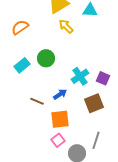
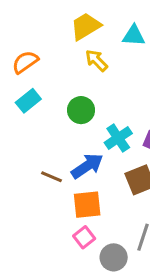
green circle: (46, 58) -> (81, 110), moved
cyan rectangle: (22, 65) -> (28, 101), moved
blue arrow: (60, 94) -> (87, 166), size x1.5

